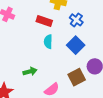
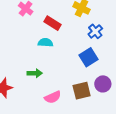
red rectangle: (44, 21) -> (53, 23), moved
cyan semicircle: (48, 42) -> (45, 43), moved, turned 80

